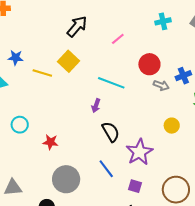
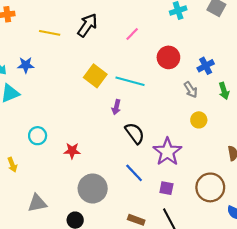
yellow square: (69, 61) -> (95, 76), moved
yellow line: (42, 73) -> (50, 33), moved
gray arrow: (161, 85) -> (191, 90), moved, turned 42

